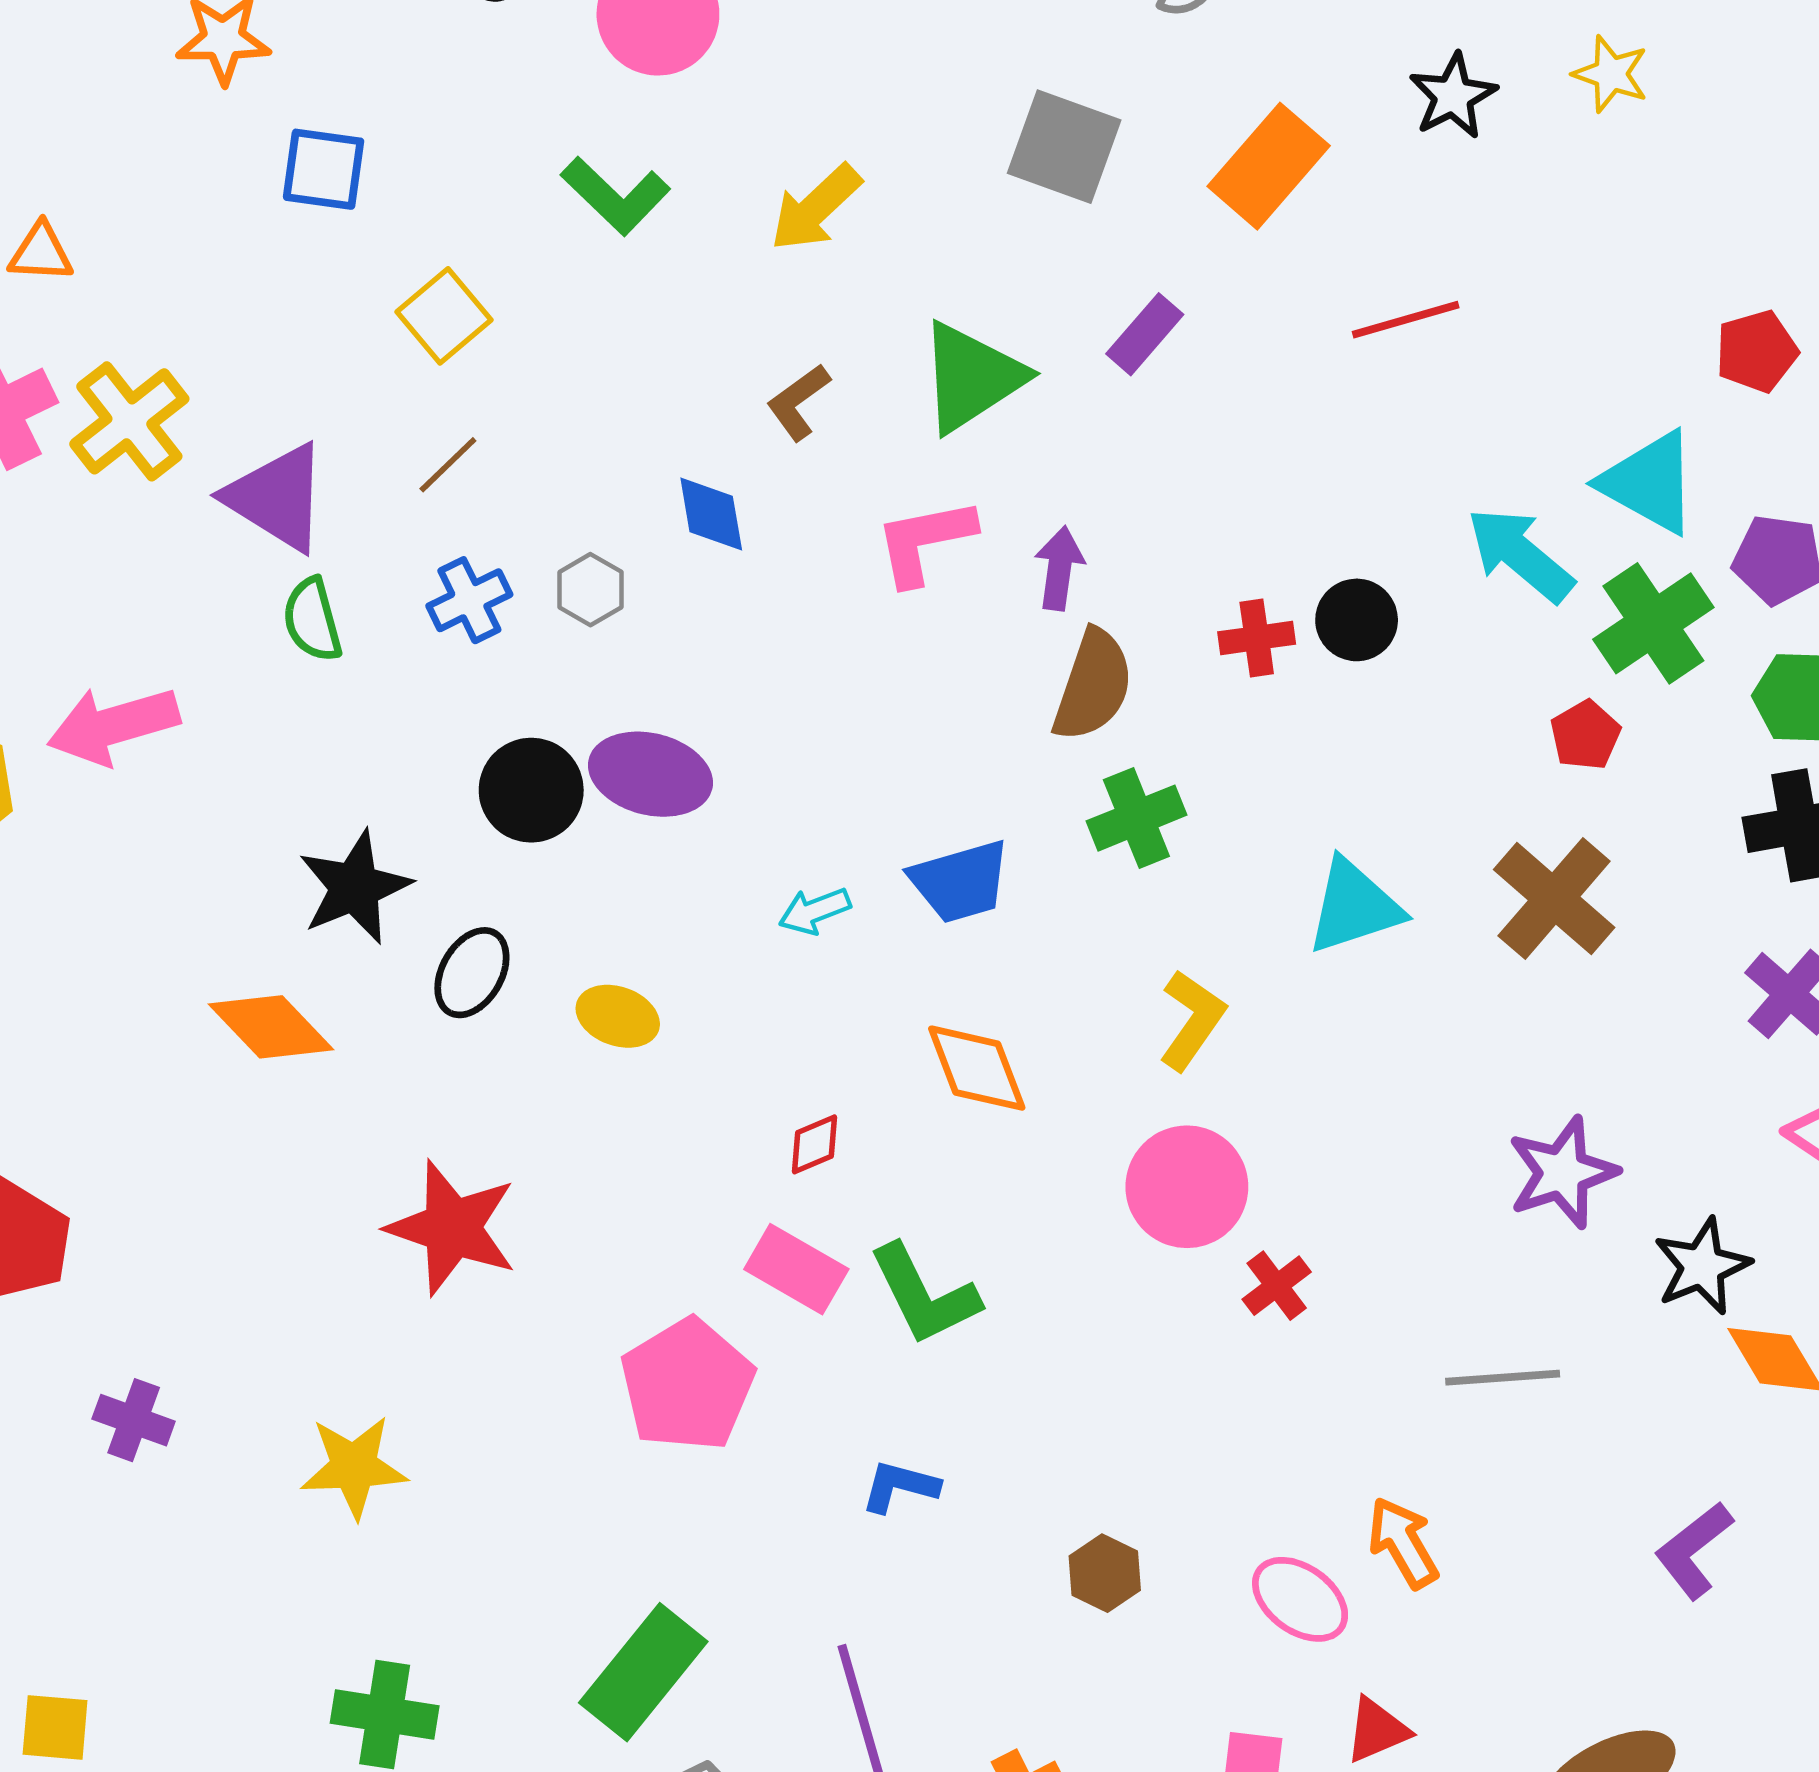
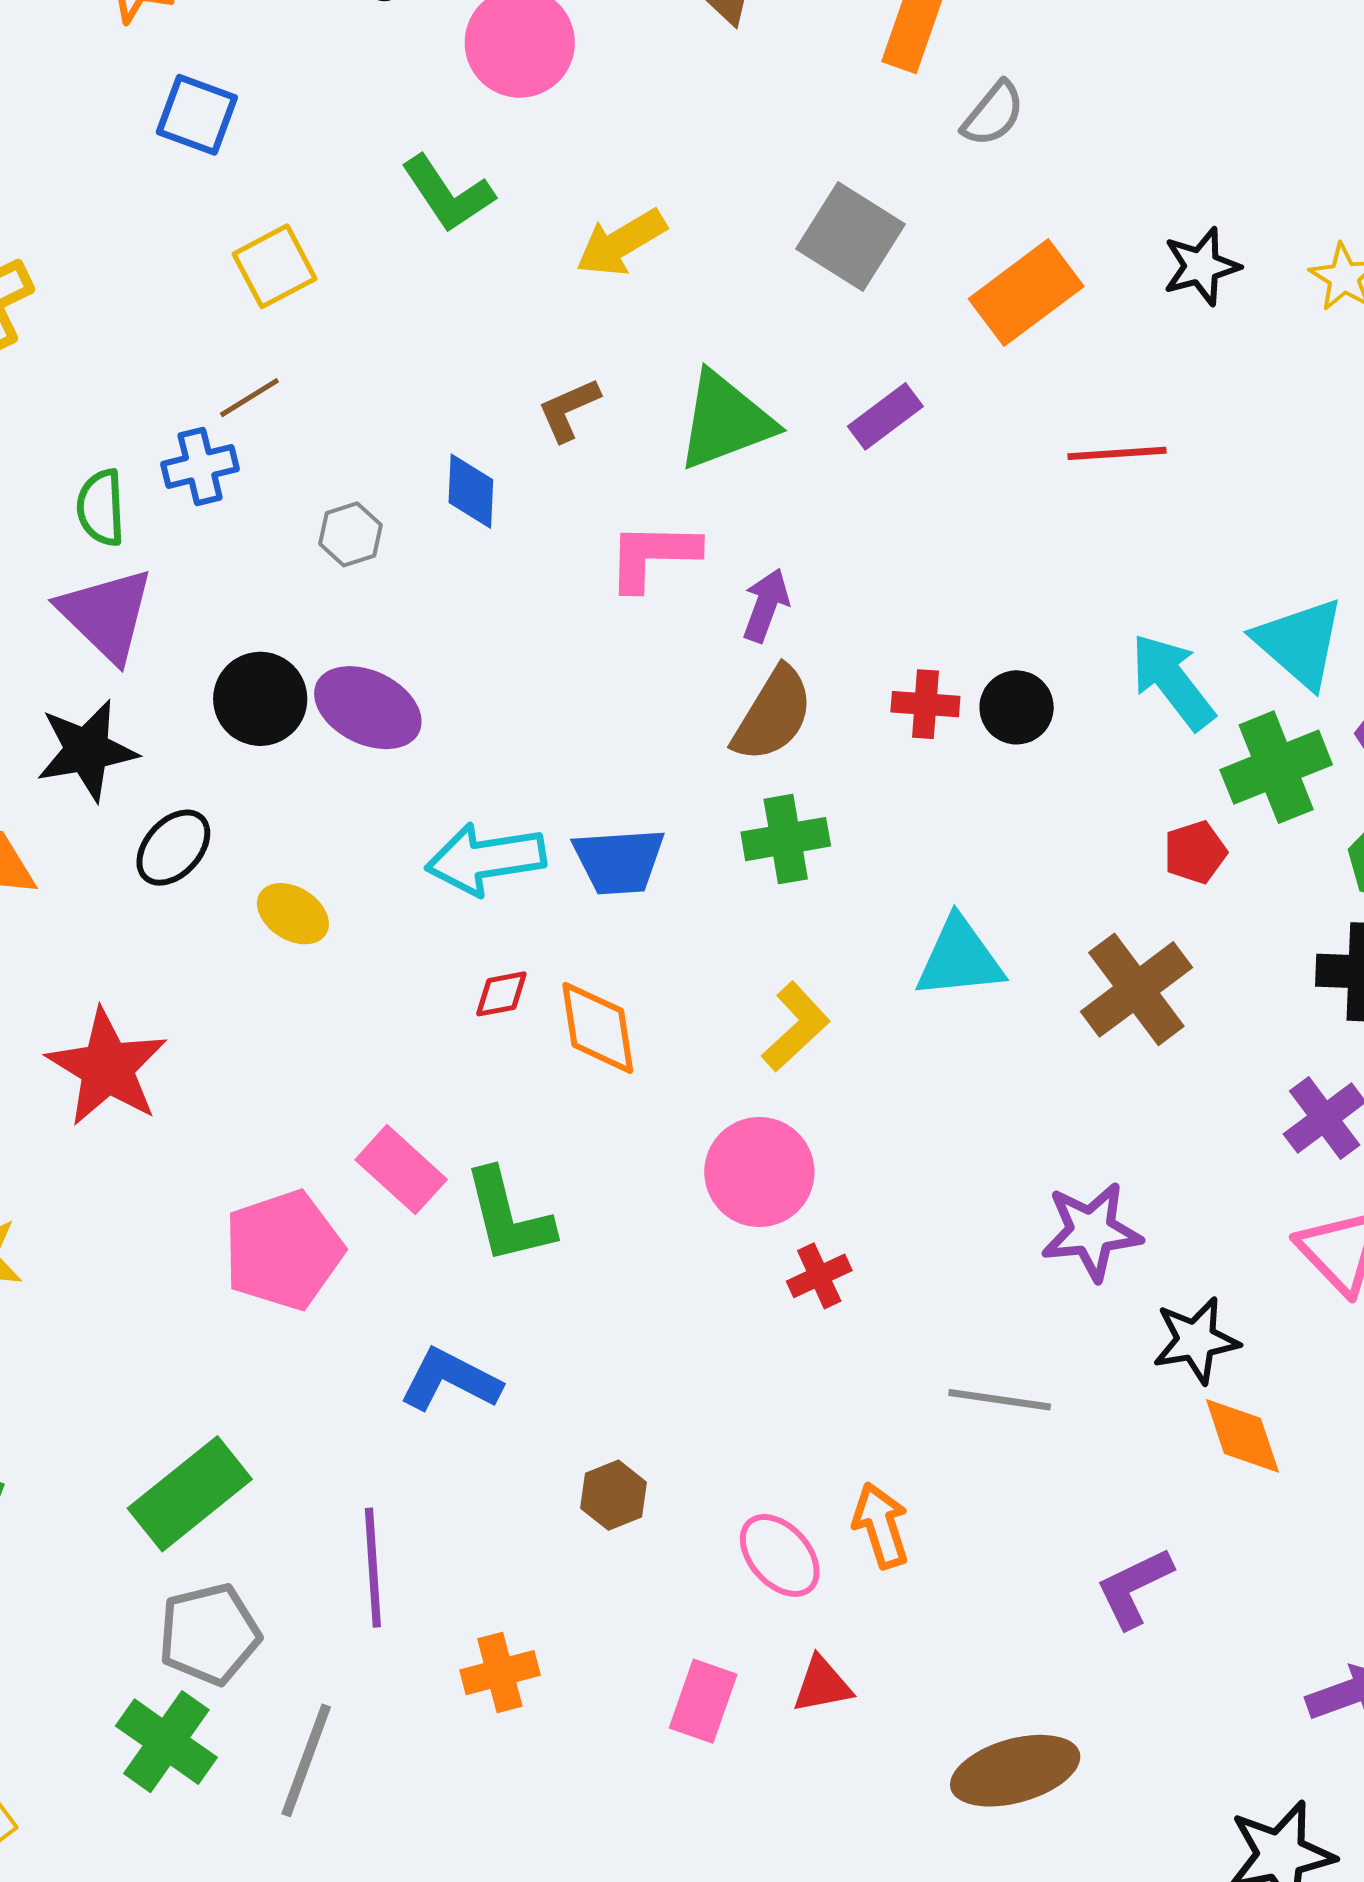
purple triangle: (277, 497) -> (106, 615), moved
blue cross: (469, 600) -> (200, 466), moved
cyan arrow: (815, 911) -> (486, 859), size x1.8
red diamond: (814, 1144) -> (501, 994), moved
blue L-shape: (900, 1486) -> (450, 1380), size x1.4

